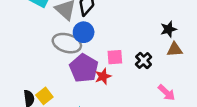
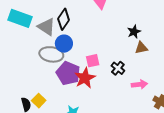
black cross: (144, 61) -> (118, 68), moved
red star: (103, 76) -> (85, 78), size x1.5
pink arrow: (167, 93) -> (139, 84), turned -42

